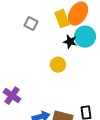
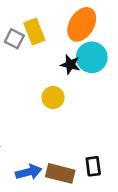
yellow rectangle: (62, 19) -> (34, 32), moved

